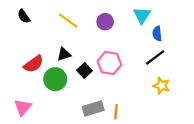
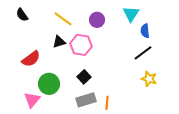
black triangle: (64, 54) -> (59, 42), moved
pink hexagon: (109, 63) -> (81, 45), moved
black square: (85, 71) -> (84, 77), moved
green circle: (55, 79) -> (49, 84), moved
pink triangle: (23, 107) -> (32, 100), moved

